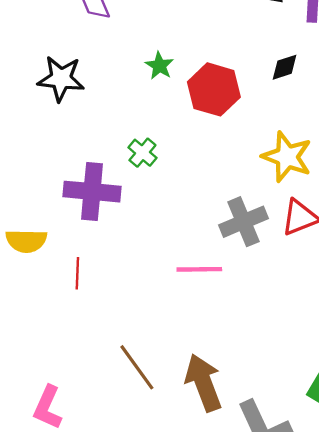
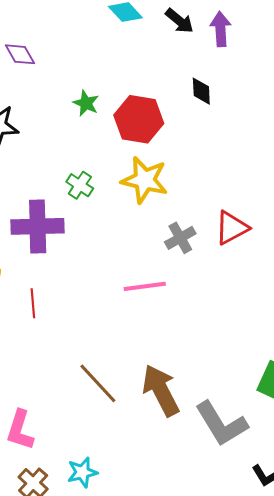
black diamond: (285, 67) -> (201, 91), turned -68
yellow star: (287, 157) -> (145, 180), moved
gray cross: (244, 222) -> (180, 238), size x0.7

